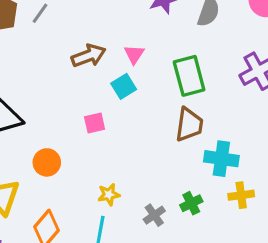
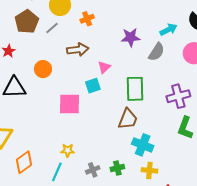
brown arrow: (89, 56) -> (78, 50), moved
pink square: (95, 123) -> (69, 104), size x1.6
orange circle: (47, 162) -> (43, 69), moved

